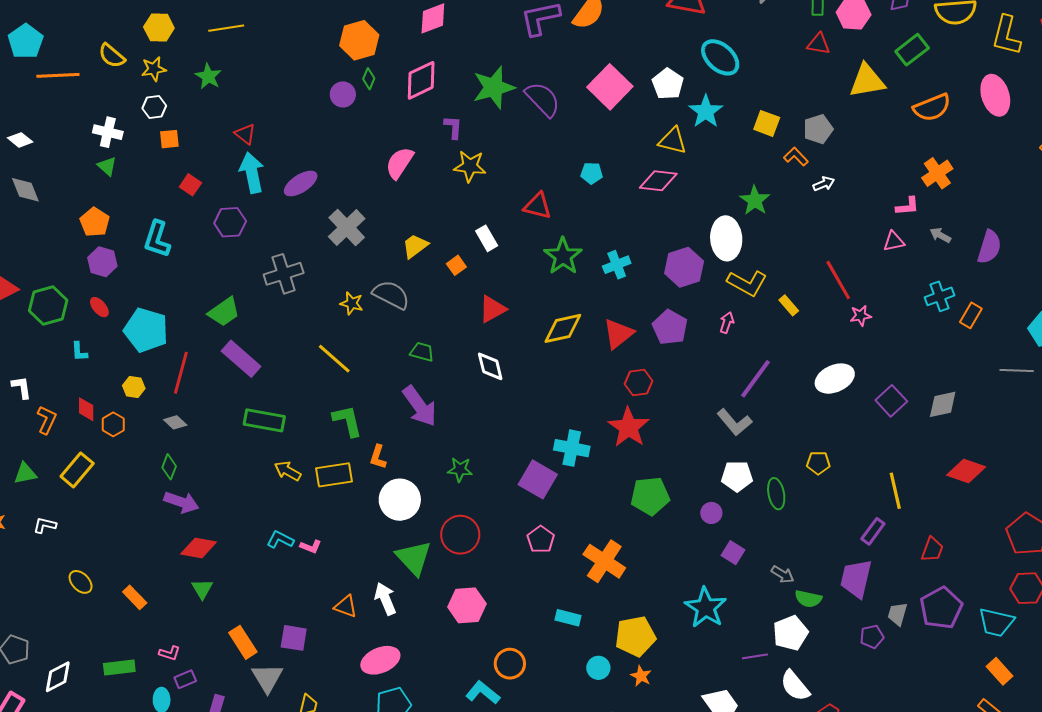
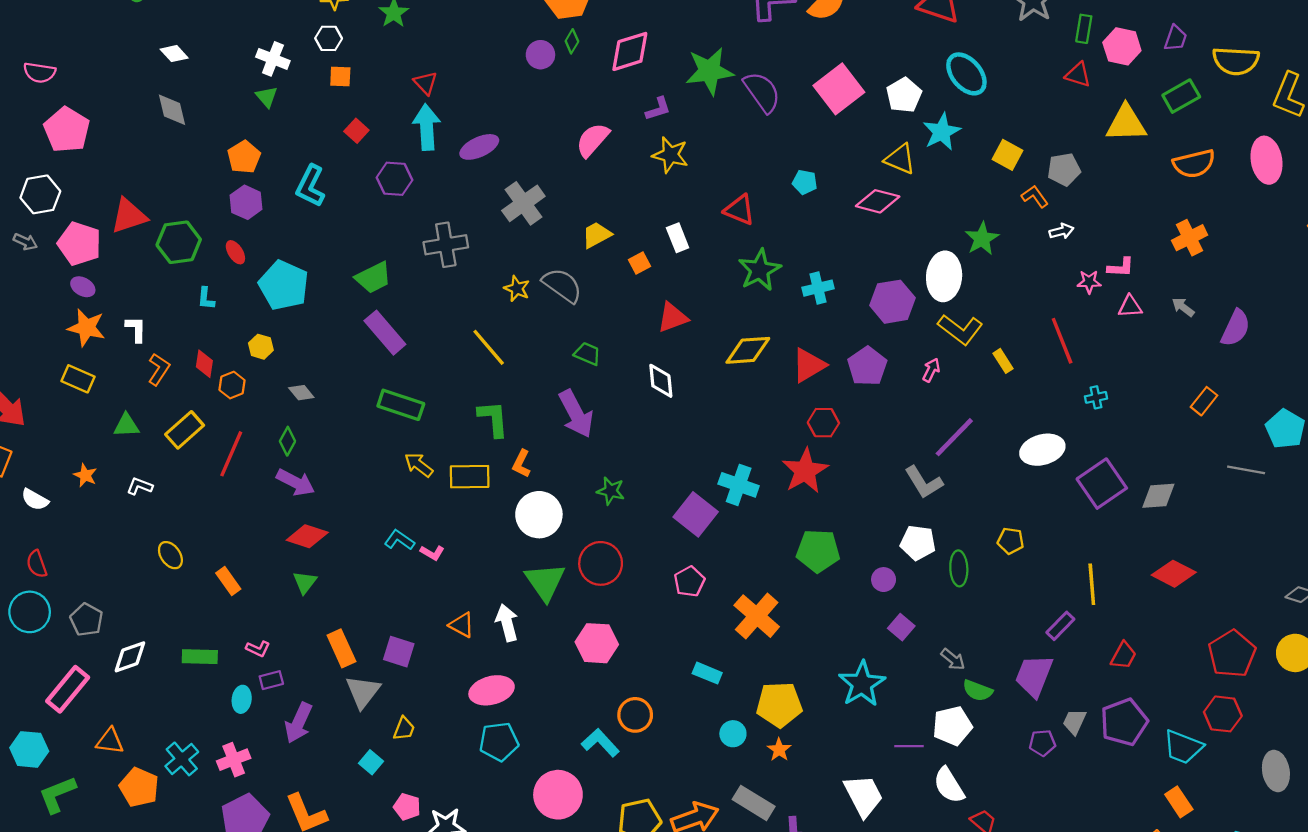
purple L-shape: (453, 127) -> (658, 109), turned 60
pink L-shape: (907, 206) -> (1121, 267), moved
cyan cross: (940, 296) -> (1096, 397), moved, size x0.7
pink star: (861, 316) -> (1089, 282), moved
red line: (181, 373) -> (231, 454), moved
purple square: (891, 401) -> (1102, 484), size x1.4

